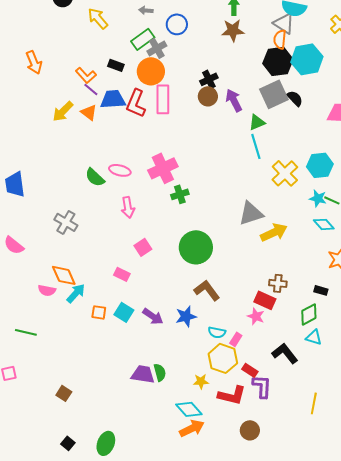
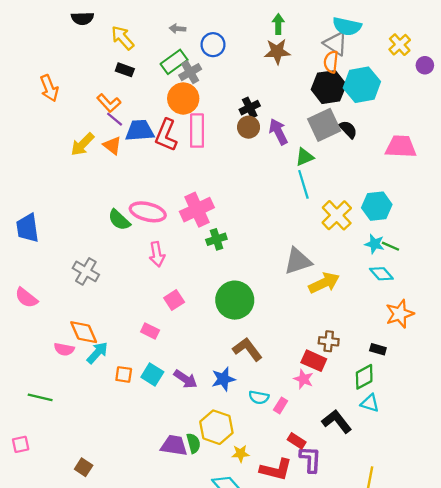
black rectangle: (116, 65) -> (125, 70), moved
pink ellipse: (120, 170) -> (148, 212), size x1.4
yellow hexagon: (223, 358) -> (216, 427), moved

